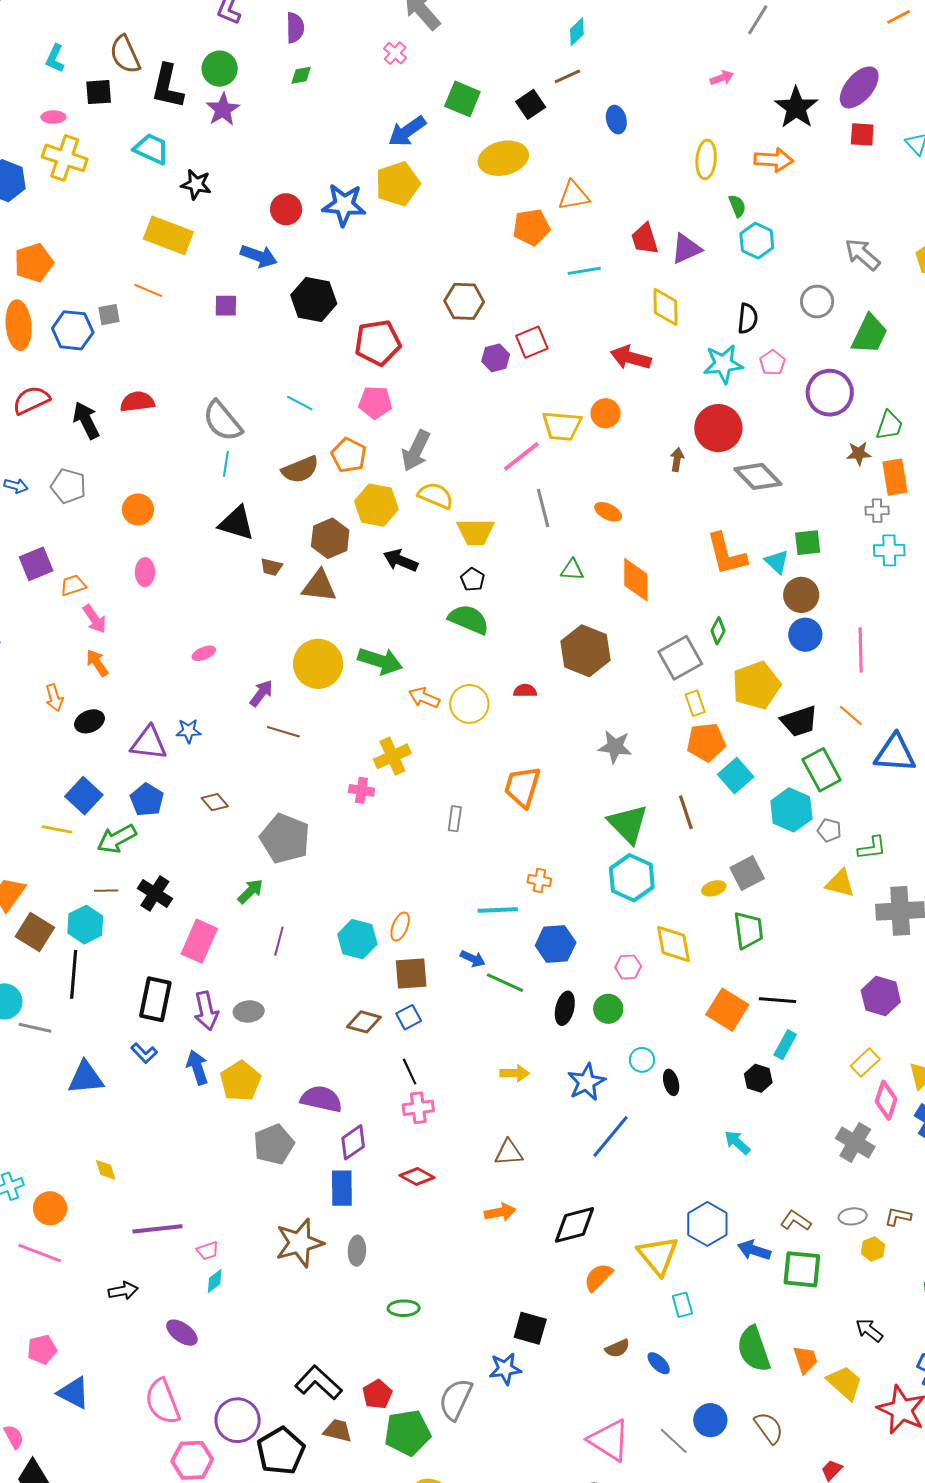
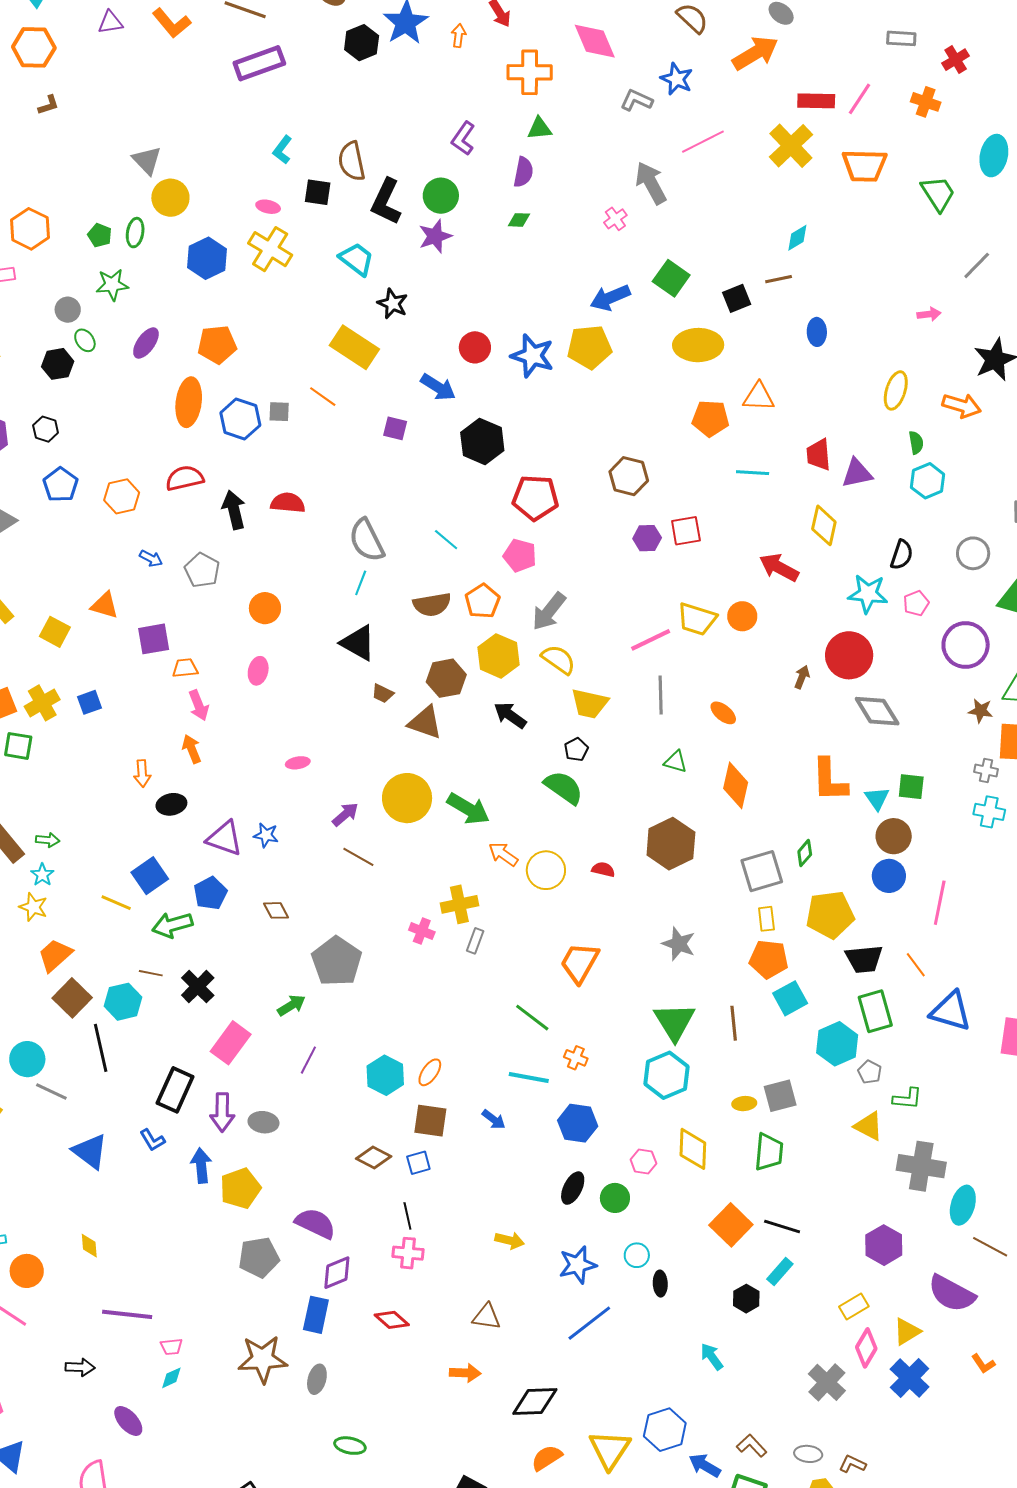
gray rectangle: (455, 819) -> (475, 941), moved
black line: (74, 974) -> (101, 1048), turned -30
green line: (505, 983) -> (532, 1018), moved
blue triangle: (86, 1078) -> (90, 1151), turned 30

